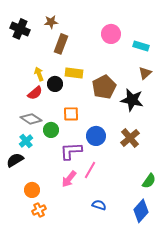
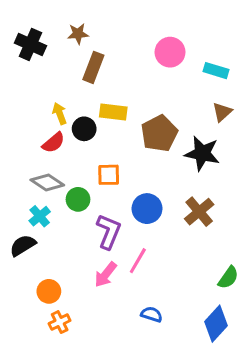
purple L-shape: (71, 151) -> (109, 232), turned 115

